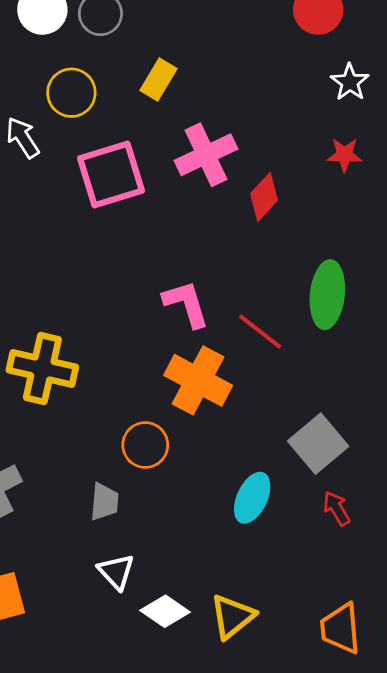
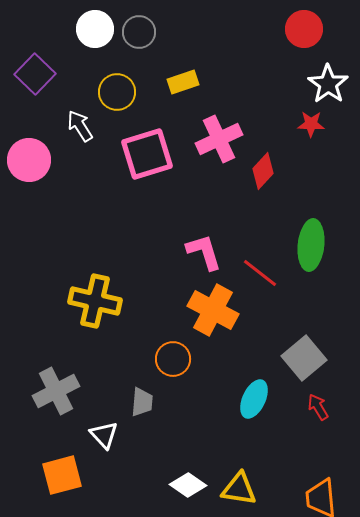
yellow rectangle: (158, 80) -> (183, 82), turned 40
white star: (350, 82) -> (328, 84), size x1.4
red star: (345, 155) -> (311, 124), moved
white triangle: (116, 572) -> (104, 435), moved
yellow triangle: (232, 617) -> (239, 489), turned 48

